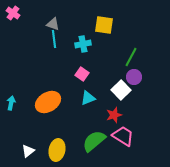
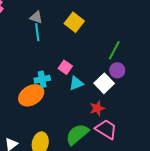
yellow square: (104, 25) -> (74, 22), moved, turned 30
cyan cross: (83, 44) -> (42, 79), moved
cyan triangle: (88, 98) -> (76, 83), moved

